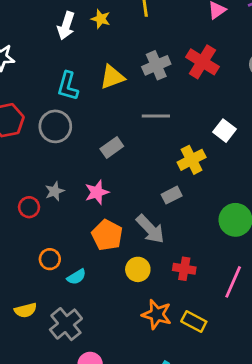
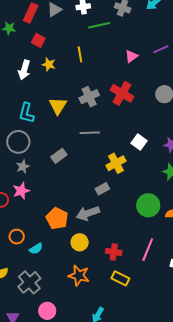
yellow triangle: (112, 77) -> (58, 106), turned -36
gray star: (55, 191) -> (23, 167), moved
pink star: (97, 192) -> (21, 191), moved
gray arrow: (150, 229) -> (88, 213), turned 115
red cross: (184, 269) -> (114, 252), moved
orange star: (157, 314) -> (79, 276), moved

